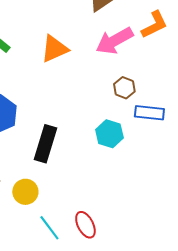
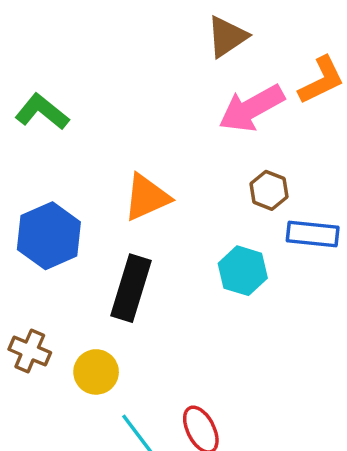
orange triangle: (54, 49) -> (147, 197), moved

